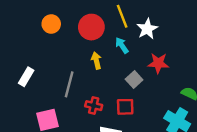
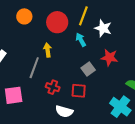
yellow line: (122, 16) -> (83, 16), turned 36
white star: (147, 29) -> (103, 28), turned -30
yellow arrow: (96, 61) -> (48, 50), moved

